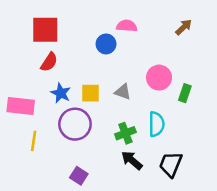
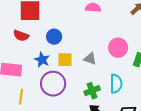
blue circle: (106, 44) -> (54, 37), moved
red semicircle: (49, 62) -> (21, 36), moved, turned 77

